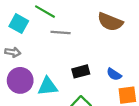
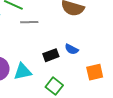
blue semicircle: (114, 74) -> (72, 49), moved

